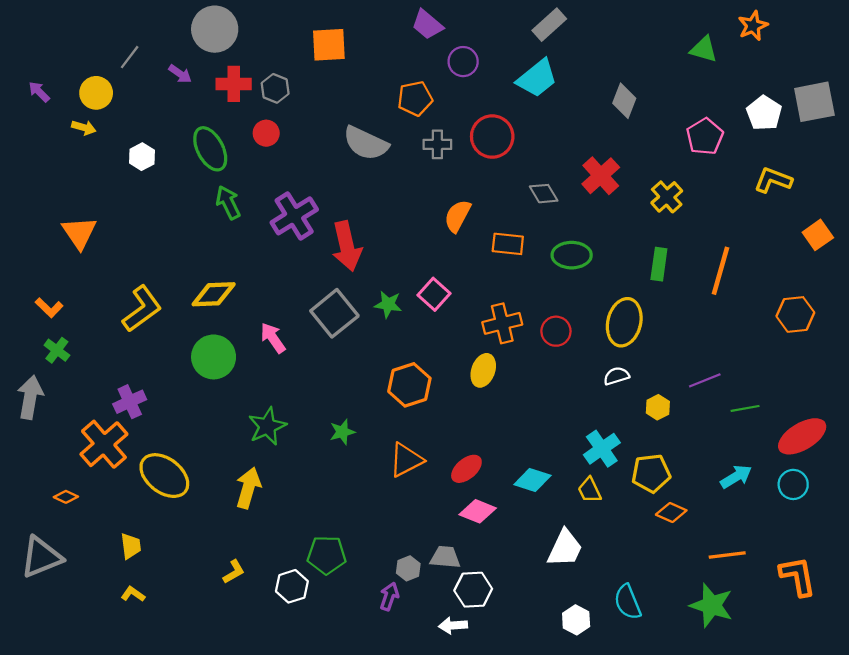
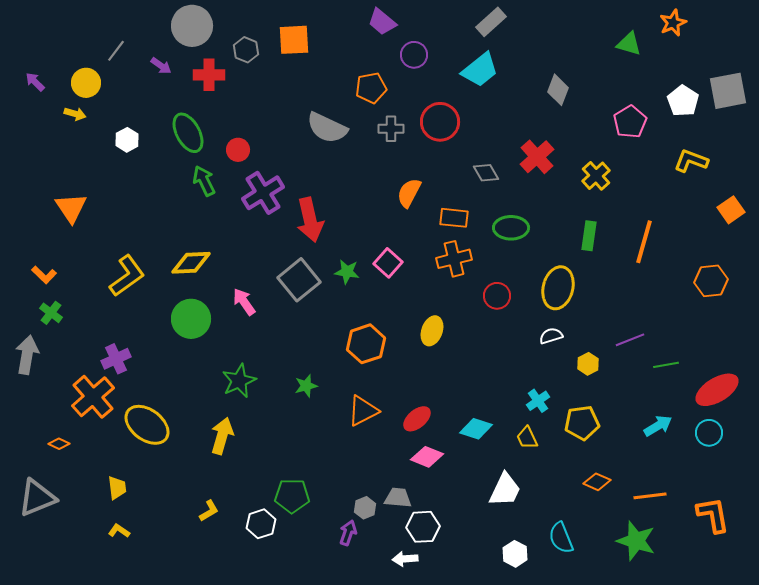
gray hexagon: (275, 88) -> (246, 50), moved
red circle: (266, 133) -> (238, 150), moved
orange cross: (502, 323) -> (454, 259), moved
cyan cross: (602, 449) -> (538, 401), size x0.7
orange diamond: (671, 512) -> (597, 482), moved

